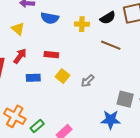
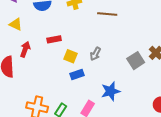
blue rectangle: (33, 78) -> (77, 75), moved
gray square: (125, 99) -> (136, 61), turned -30
blue star: (111, 120) -> (111, 91), moved

